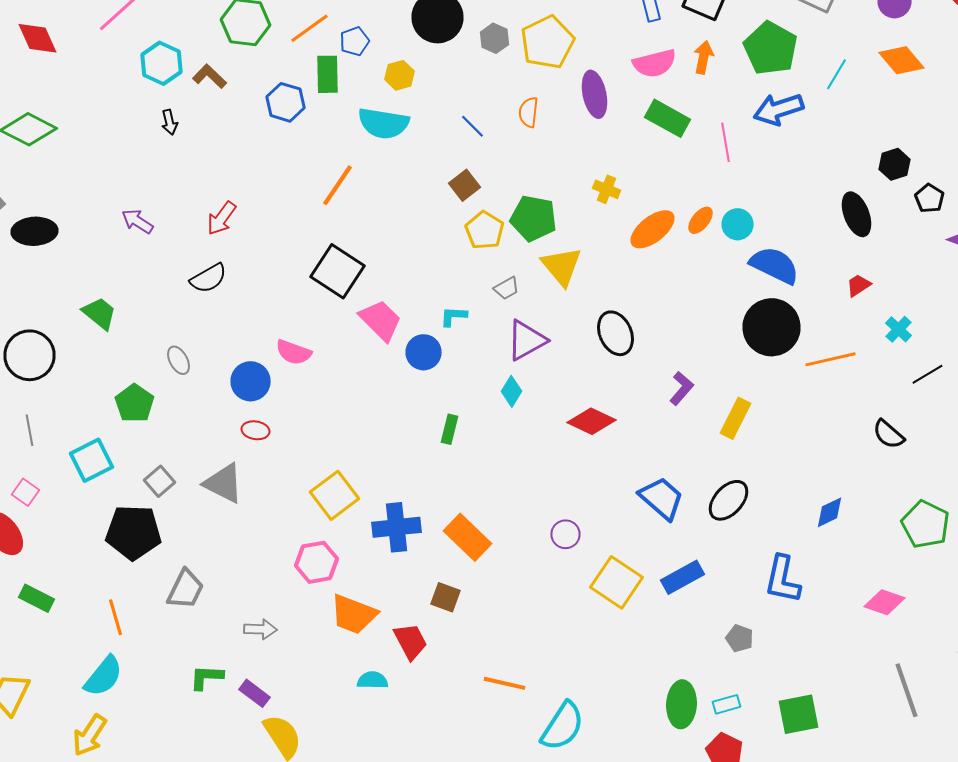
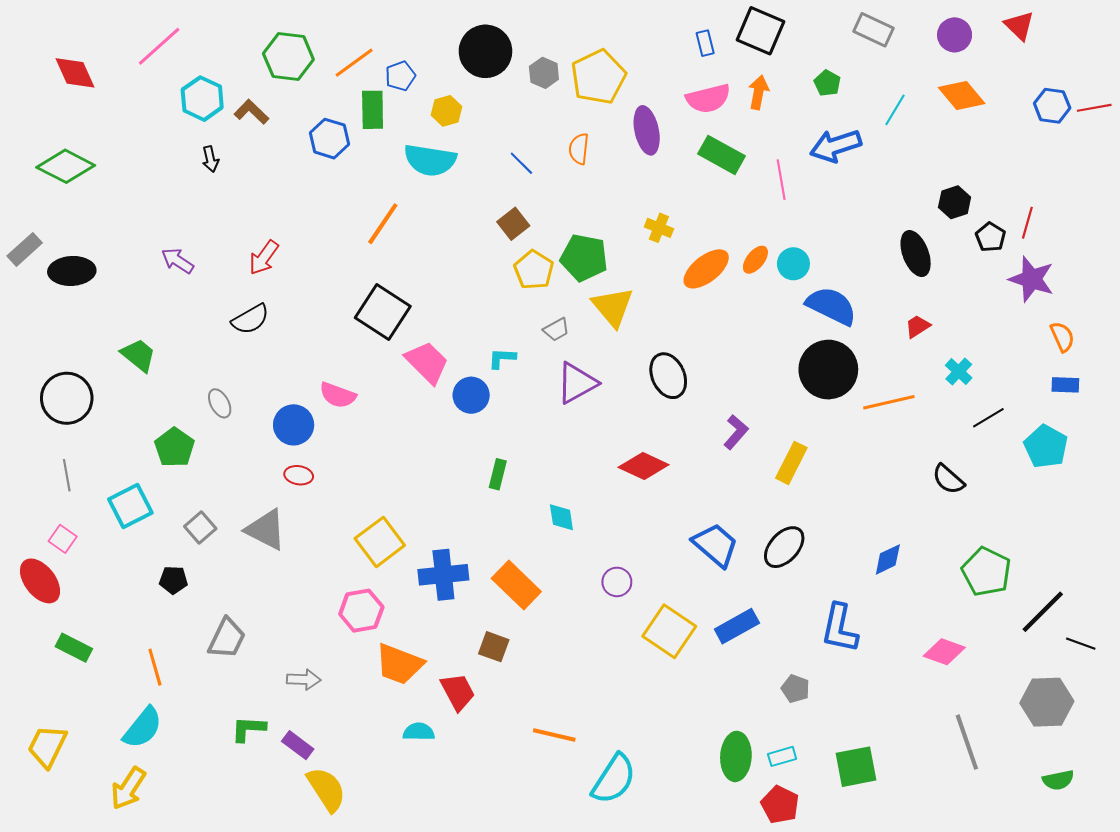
green pentagon: (770, 48) -> (827, 83), size x0.5
cyan diamond: (512, 391) -> (561, 517), moved, turned -40
black pentagon: (134, 532) -> (173, 580), size x0.5

